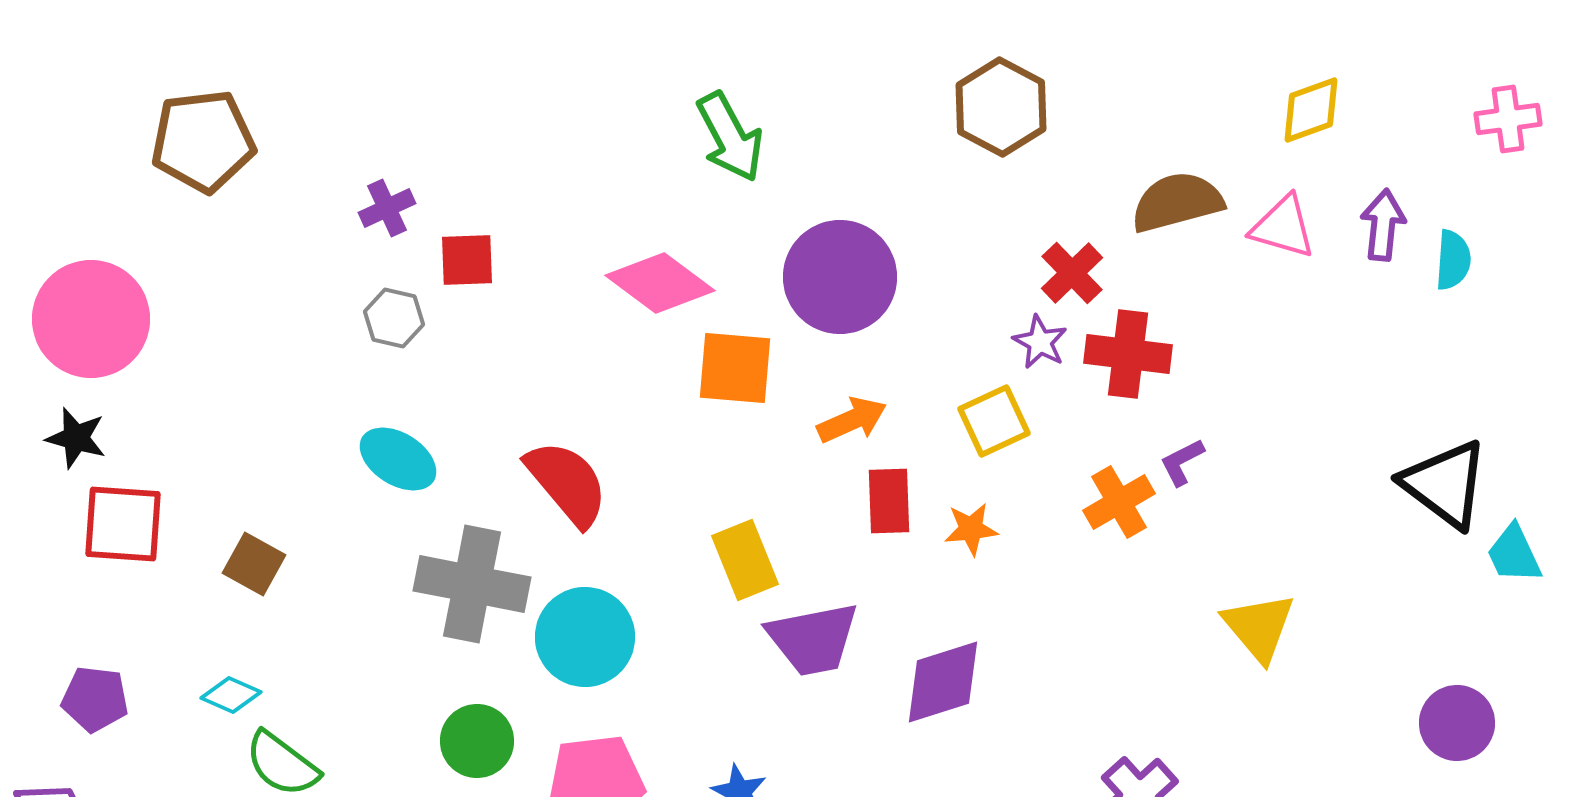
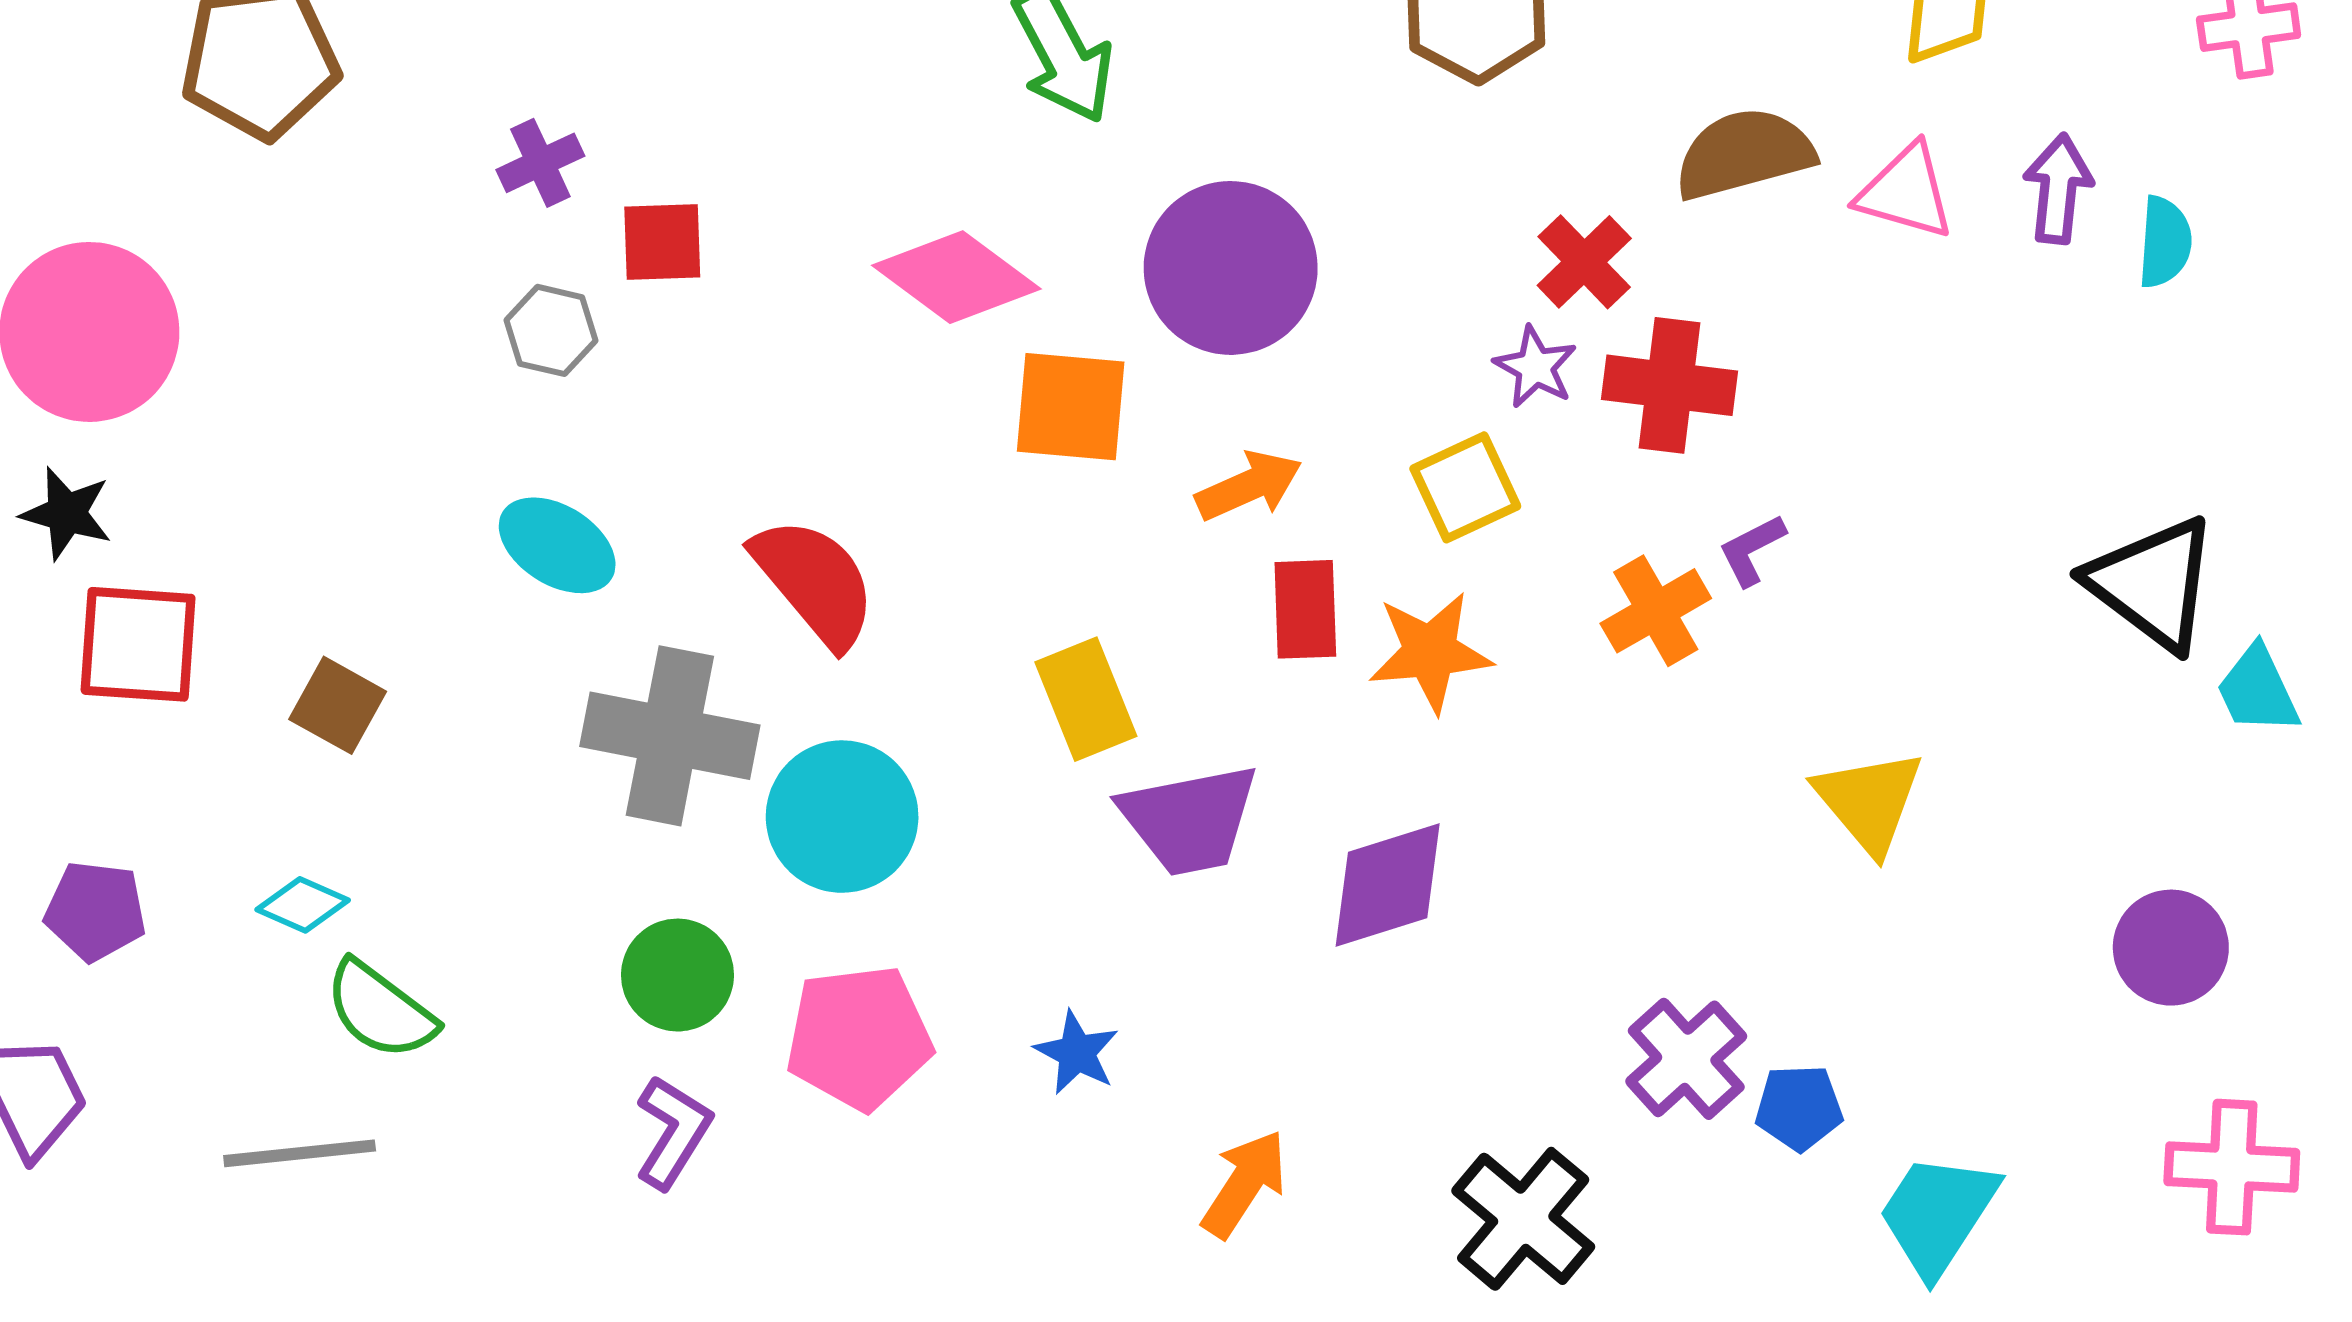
orange star: (971, 529) -> (1430, 652), size x1.5

